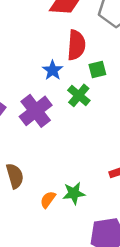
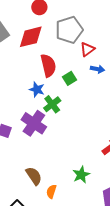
green cross: (79, 95) -> (52, 104), moved, turned 30
orange semicircle: (48, 200) -> (51, 191), moved

